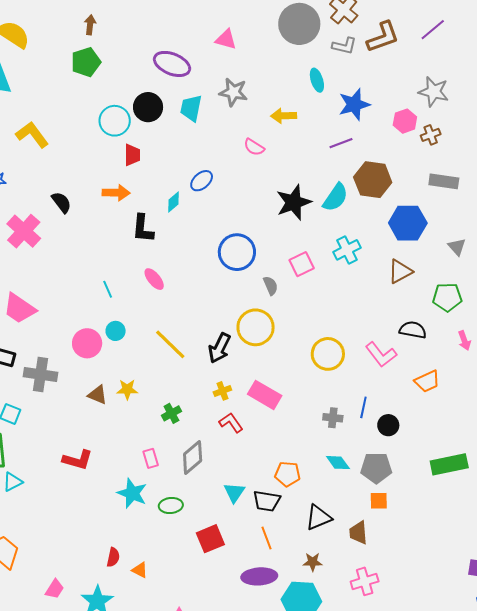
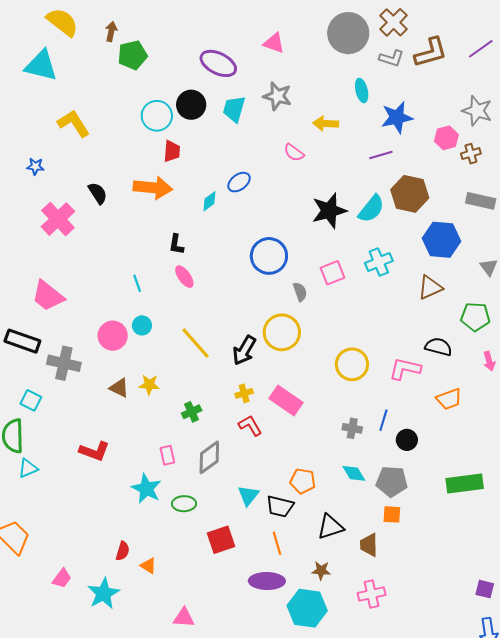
brown arrow: (90, 25) -> (111, 31), moved
orange arrow: (116, 193) -> (153, 188), size x1.4
black L-shape: (143, 229) -> (176, 244), moved, size x0.7
pink L-shape: (381, 354) -> (405, 369), turned 136

